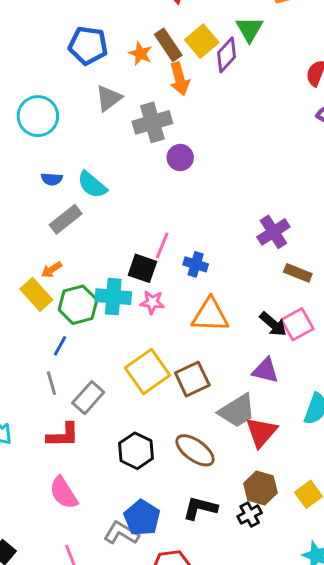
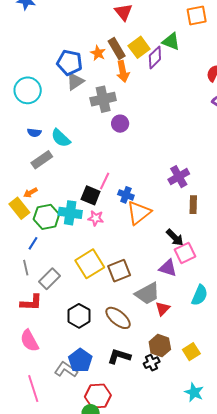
green triangle: (249, 29) -> (171, 41), turned -42
blue pentagon: (88, 45) -> (70, 63), moved
brown rectangle: (298, 273) -> (193, 205), turned 66
orange triangle: (210, 315) -> (139, 213), moved, turned -44
pink square: (297, 324) -> (185, 253), moved
red triangle: (261, 432) -> (163, 309), size x0.7

